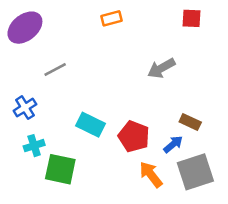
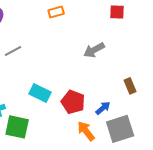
brown rectangle: (190, 122) -> (130, 86), moved, turned 42

